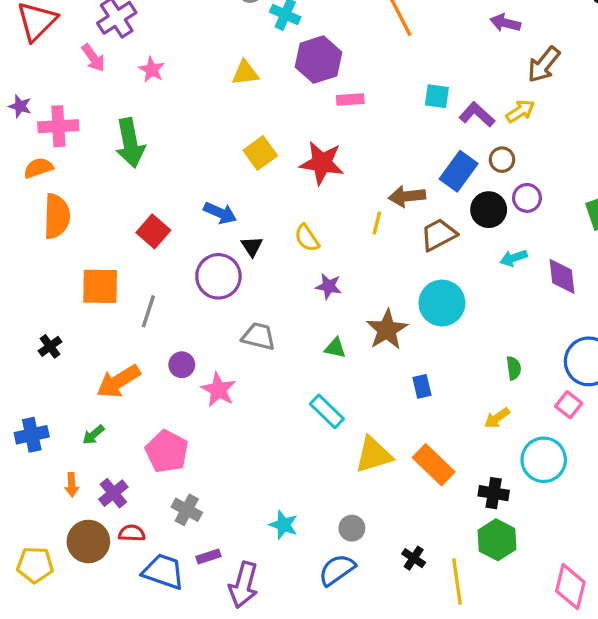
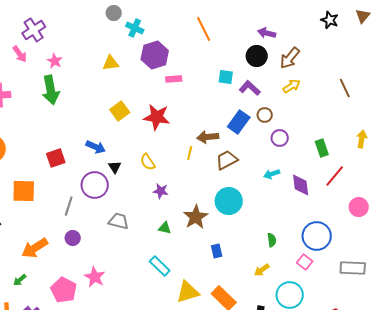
yellow arrow: (520, 111) -> (292, 86), moved
green arrow: (130, 143) -> (51, 90), moved
black circle: (489, 210) -> (257, 56), moved
red square: (153, 231) -> (56, 158), turned 30
gray line: (148, 311) -> (69, 206), moved
pink star: (218, 390) -> (95, 277), moved

